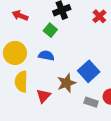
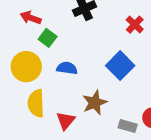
red cross: (99, 16) -> (135, 25), moved
green square: (50, 30) -> (48, 38), moved
blue square: (89, 71) -> (120, 66), moved

